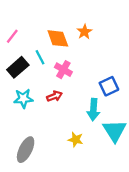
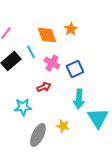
blue square: (109, 86) -> (75, 69), moved
cyan star: (23, 98) -> (23, 107), moved
gray ellipse: (26, 150) -> (38, 135), moved

